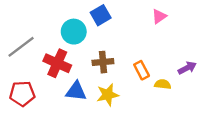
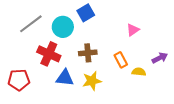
pink triangle: (159, 16) -> (133, 30), moved
gray line: (21, 47) -> (31, 24), moved

